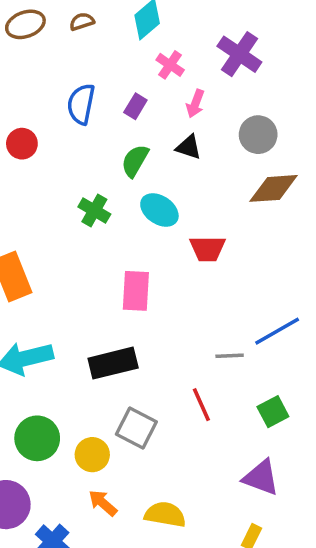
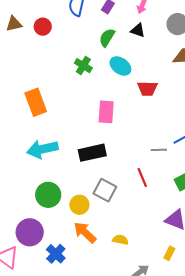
orange arrow: (103, 503) -> (85, 232), size x1.4
yellow semicircle: (165, 514) -> (120, 240), size x0.7

